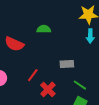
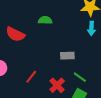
red line: (33, 75) -> (31, 77), moved
red cross: (48, 89) -> (57, 85), moved

